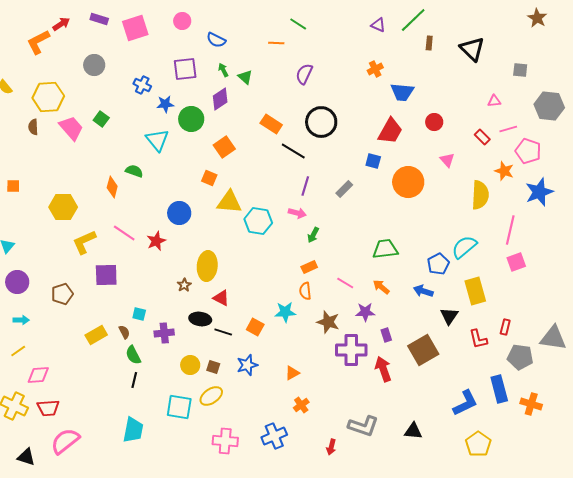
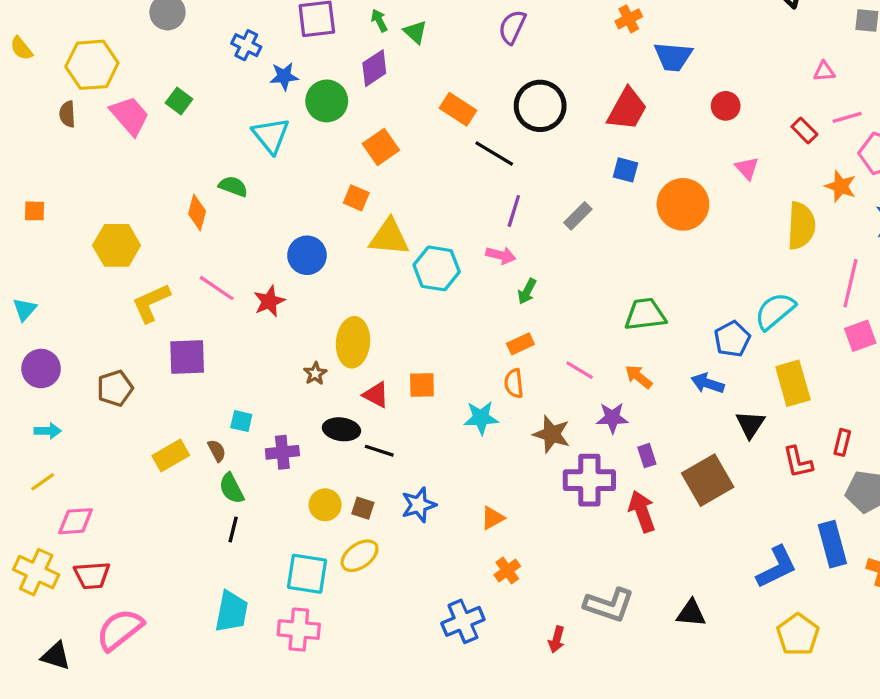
red trapezoid: (390, 131) -> (627, 109), moved
orange square: (255, 327) -> (422, 385), moved, turned -30
pink cross: (225, 441) -> (299, 630), moved

